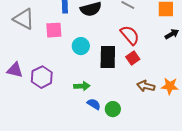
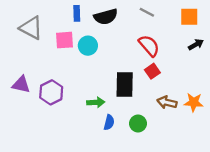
cyan circle: (81, 46) -> (88, 46), moved
black rectangle: (108, 57) -> (125, 85), moved
blue semicircle: (94, 104) -> (109, 122), turned 72
green circle: (113, 109) -> (138, 124), moved

